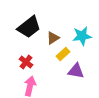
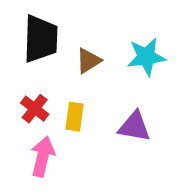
black trapezoid: (29, 27) -> (41, 39), turned -50
yellow rectangle: (63, 54) -> (75, 117), moved, turned -40

